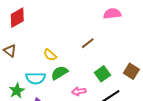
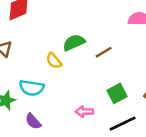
green semicircle: (59, 73) -> (74, 42), moved

